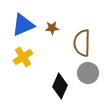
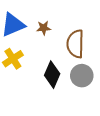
black diamond: (60, 86) -> (52, 75), moved

